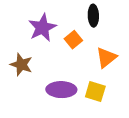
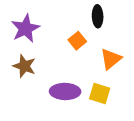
purple star: (42, 28) -> (25, 28), moved

